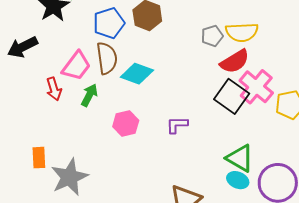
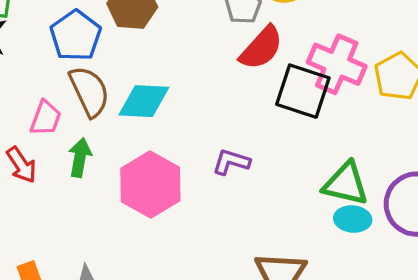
red semicircle: (235, 61) -> (261, 48), moved
pink trapezoid: (76, 66) -> (46, 118), size x0.7
pink hexagon: (126, 124) -> (150, 185), size x1.5
purple L-shape: (177, 125) -> (231, 162), turned 35

